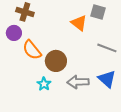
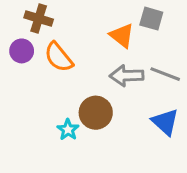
orange semicircle: (32, 50) -> (59, 57), moved
brown circle: (56, 61) -> (96, 113), moved
gray arrow: (78, 82) -> (127, 76), moved

